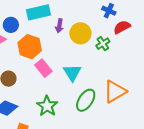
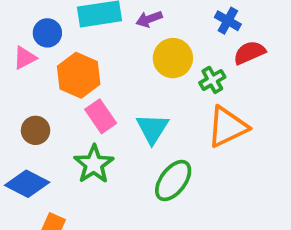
purple arrow: (59, 26) -> (149, 19), moved, turned 56
orange triangle: (115, 92) -> (227, 127), moved
green star: (47, 106) -> (94, 164), moved

